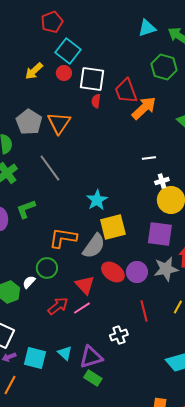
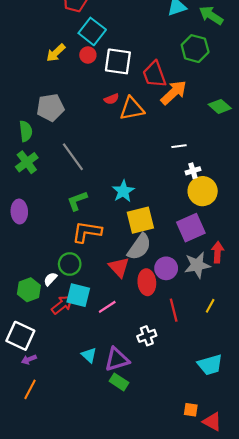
red semicircle: (96, 101) -> (111, 99), moved, turned -120
gray pentagon: (29, 122) -> (50, 108), turned 30
orange triangle: (59, 123) -> (132, 109), moved, turned 45
green L-shape: (26, 209) -> (77, 201), moved
purple square: (160, 234) -> (191, 228), turned -32
gray semicircle: (94, 246) -> (139, 247), moved
red ellipse: (113, 272) -> (147, 282), moved, turned 50
red triangle: (85, 285) -> (119, 267), moved
red arrow: (58, 306) -> (62, 305), moved
cyan square: (35, 358) -> (78, 295), moved

